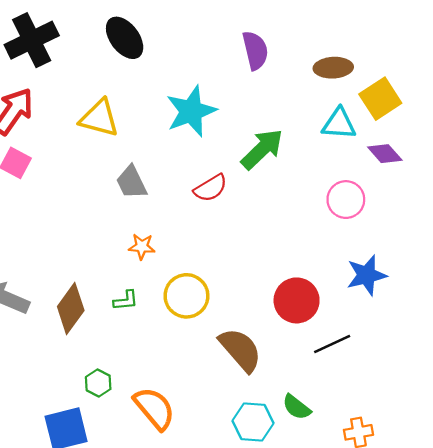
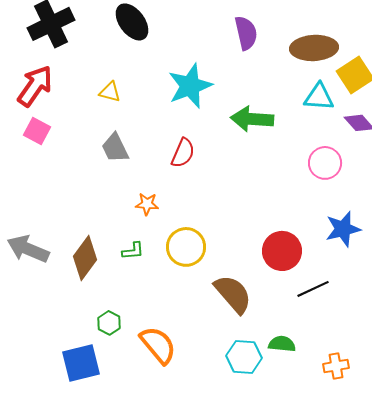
brown ellipse: (333, 68) -> (314, 48), size x1.4
yellow triangle: (99, 118) -> (110, 92), size x0.6
green arrow: (262, 149) -> (252, 119), turned -132
gray trapezoid: (131, 182) -> (115, 148), moved
red semicircle: (211, 188) -> (183, 153), moved, turned -36
green semicircle: (297, 407) -> (282, 344), turned 148

